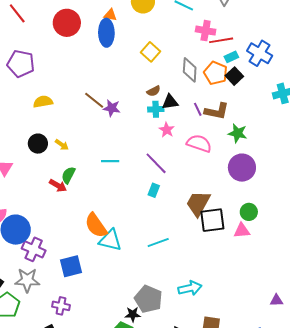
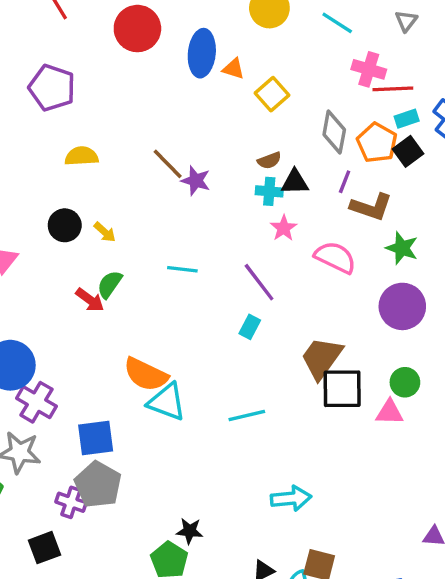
orange triangle: (110, 15) -> (233, 69), moved
purple line: (198, 109) -> (345, 182), moved, turned 40
orange semicircle: (96, 225) -> (146, 374), turned -36
gray pentagon: (148, 299) -> (98, 485), moved

